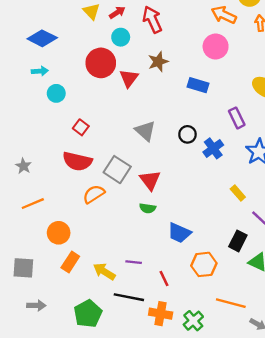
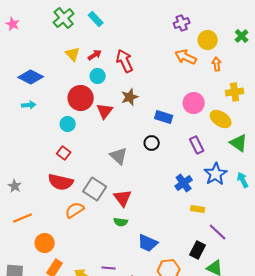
pink circle: (216, 47) -> (194, 103), moved
cyan circle: (56, 93) -> (68, 124), moved
black circle: (187, 134) -> (152, 143), moved
blue cross: (213, 148) -> (184, 183), moved
yellow rectangle: (238, 193) -> (198, 209), turned -40

